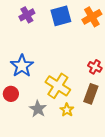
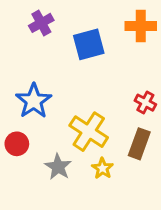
blue square: (61, 16) -> (89, 44), moved
orange cross: (92, 17) -> (141, 26), turned 30

